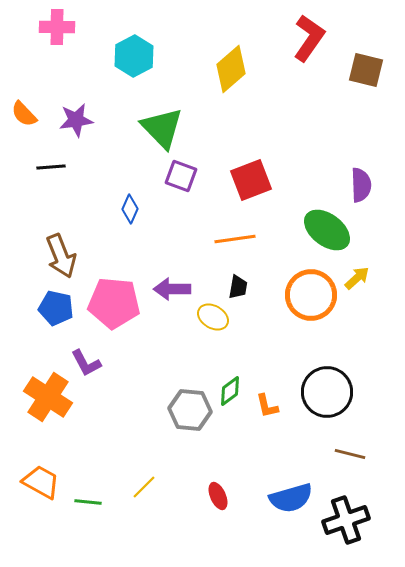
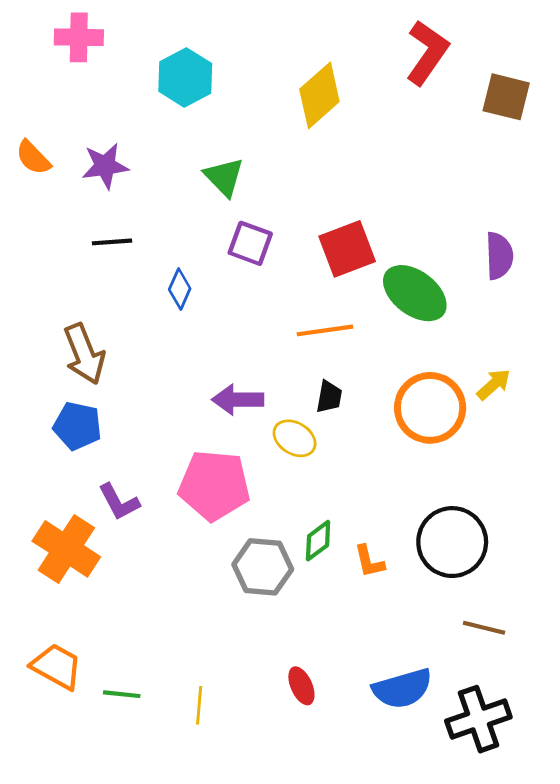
green triangle: (162, 128) -> (224, 177), size x0.7
black line: (51, 167) -> (112, 242), moved
green ellipse: (327, 230) -> (415, 293), moved
pink pentagon: (114, 303) -> (214, 485), moved
yellow line: (144, 487) -> (199, 705), moved, turned -40

